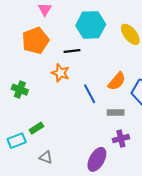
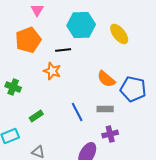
orange semicircle: (117, 81) -> (106, 79), turned 90
blue line: (90, 94) -> (77, 112), moved
green rectangle: (36, 128) -> (36, 116), moved

